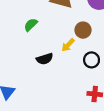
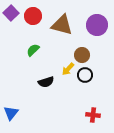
black circle: (92, 60) -> (85, 75), moved

